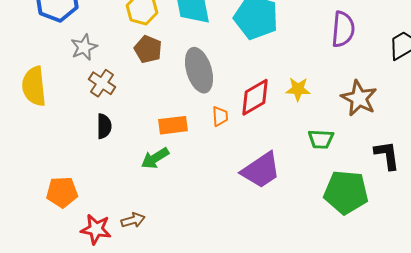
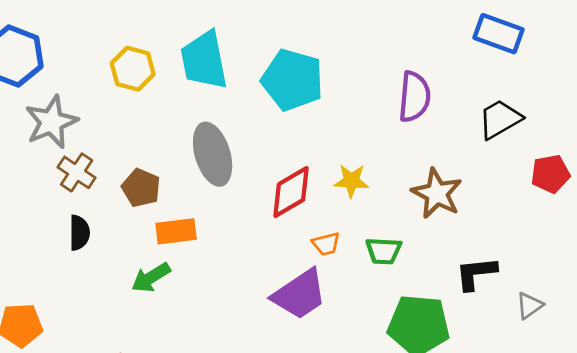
gray star: (84, 47) -> (51, 122), size x1.4
brown pentagon: (148, 49) -> (141, 188), moved
orange trapezoid: (220, 116) -> (326, 244), moved, turned 80
black L-shape: (387, 155) -> (476, 273), turned -88

